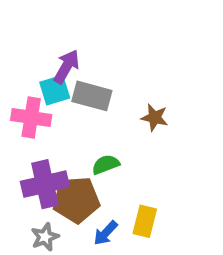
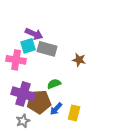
purple arrow: (66, 67) -> (34, 34), turned 84
purple cross: (45, 184) -> (23, 94), turned 30
blue arrow: (106, 233) -> (56, 109), moved

